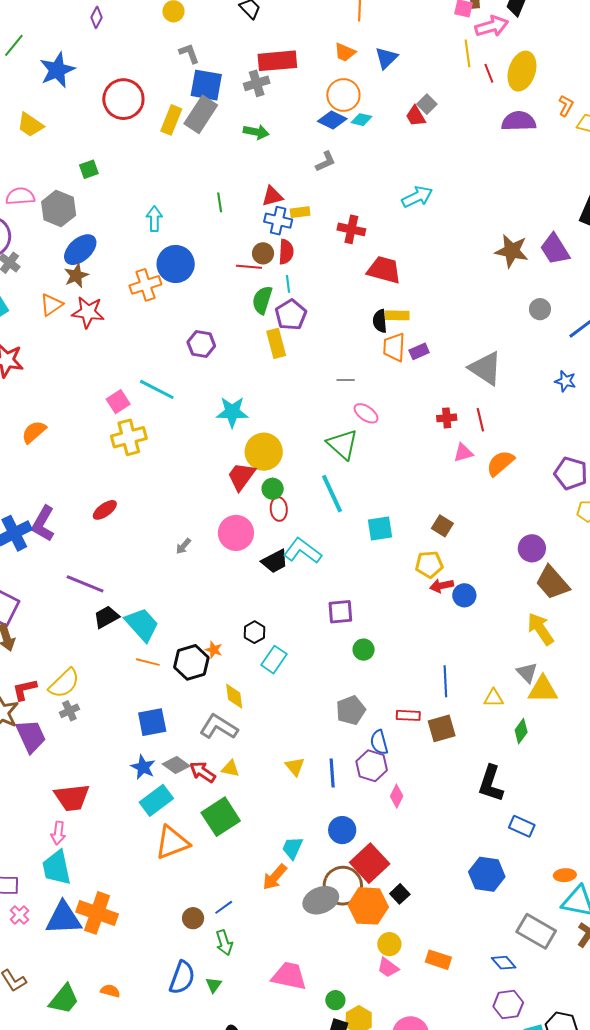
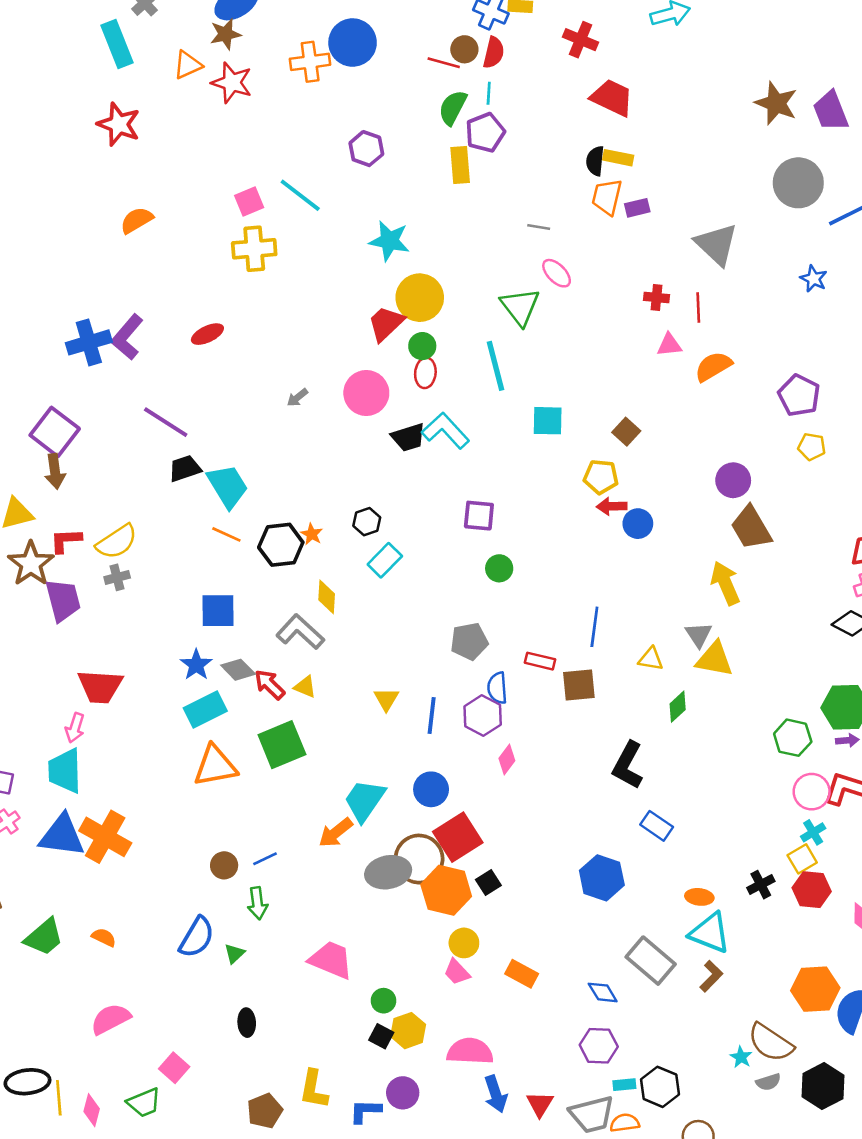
gray circle: (540, 309) -> (798, 183), size x1.8
cyan trapezoid: (292, 848) -> (365, 800), size x1.5

